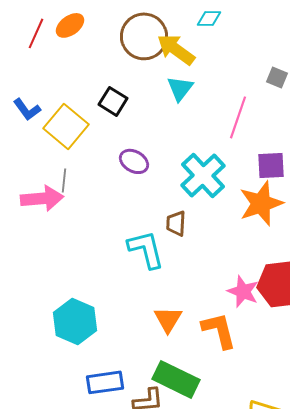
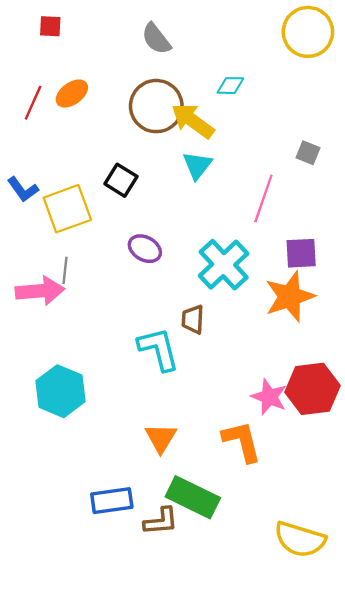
yellow square: (66, 126) -> (67, 209), turned 30
orange triangle: (168, 319) -> (161, 438), moved
cyan hexagon: (75, 321) -> (60, 391), moved

